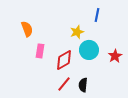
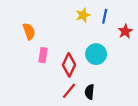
yellow star: (77, 32) -> (83, 15), moved
red star: (115, 56) -> (125, 31), moved
red diamond: (64, 60) -> (69, 65), turned -35

